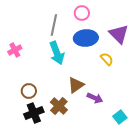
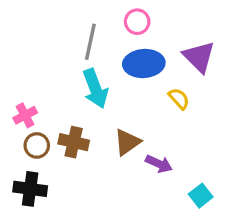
pink cross: (15, 50) -> (25, 115), moved
brown circle: (29, 91) -> (37, 145), moved
brown cross: (59, 106) -> (74, 142), moved, turned -30
black cross: (34, 113) -> (30, 189), moved, turned 30

